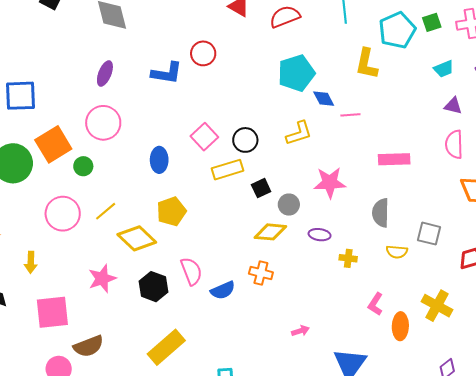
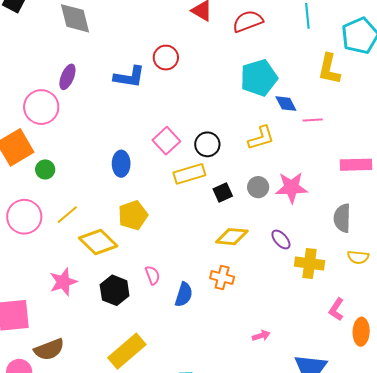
pink circle: (103, 123) -> (41, 107), moved
gray circle: (289, 205) -> (258, 187), moved
purple ellipse: (320, 235) -> (281, 240), turned 40
yellow cross: (348, 258) -> (309, 263), size x1.6
pink semicircle: (191, 271) -> (152, 275), size x0.7
blue semicircle: (223, 290) -> (184, 295), turned -50

